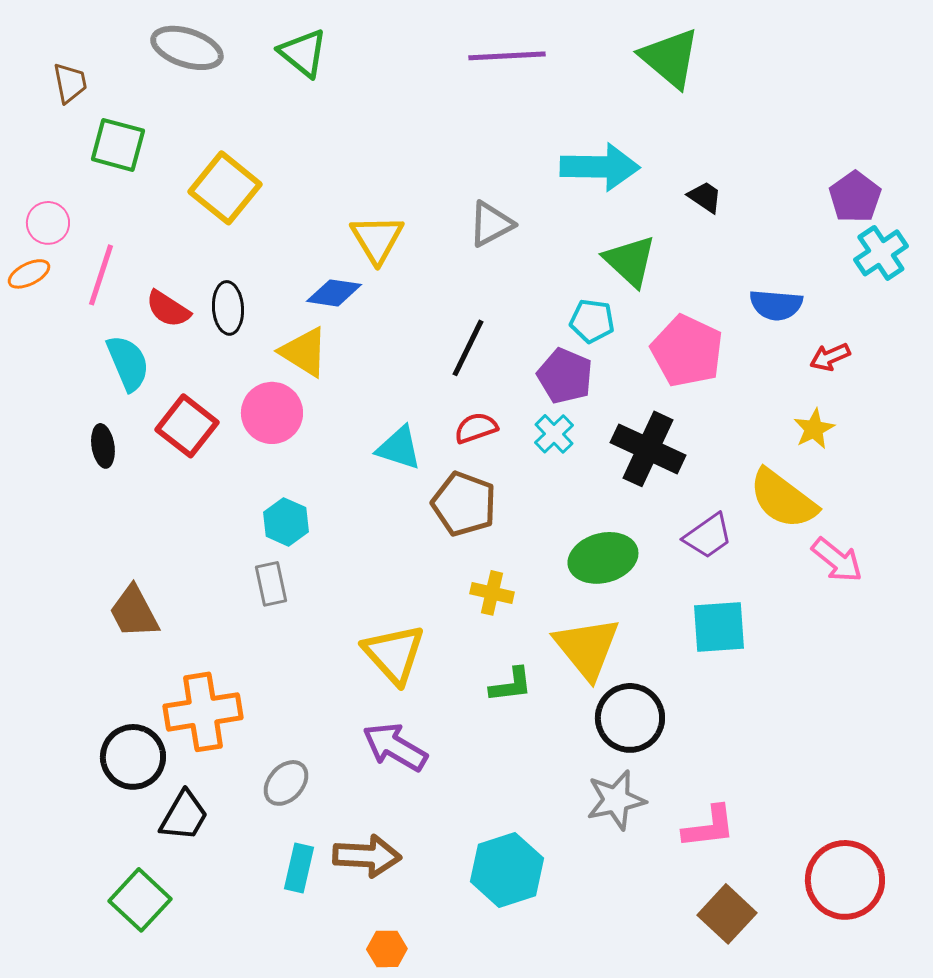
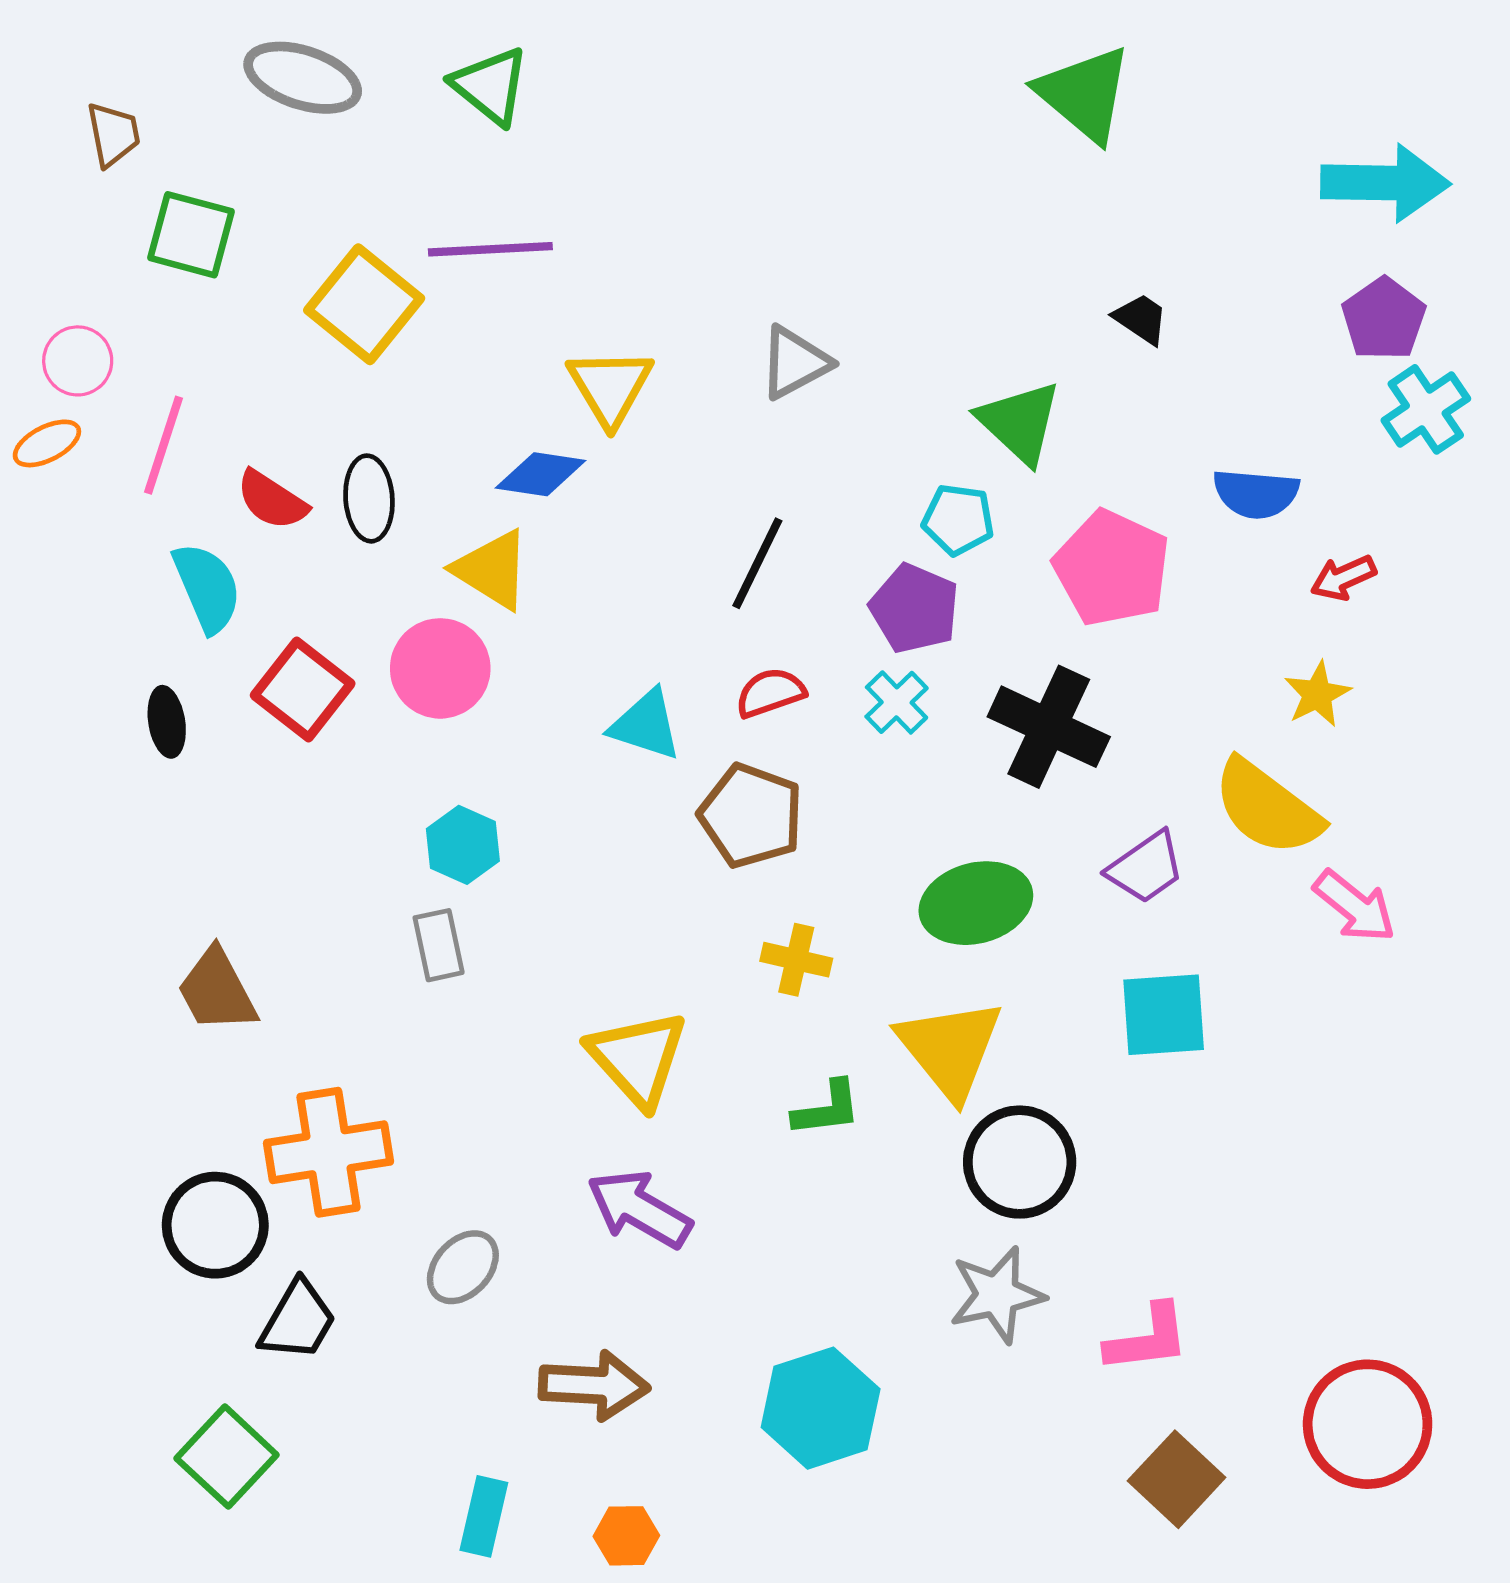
purple line: (507, 56) -> (490, 249), moved
cyan arrow: (600, 167) -> (1385, 183), moved
cyan rectangle: (299, 868) -> (484, 1516), moved

